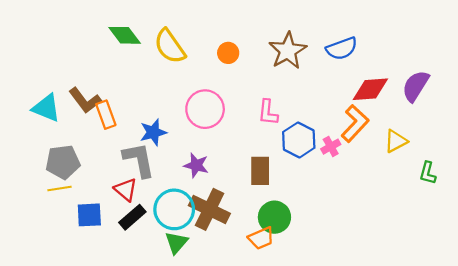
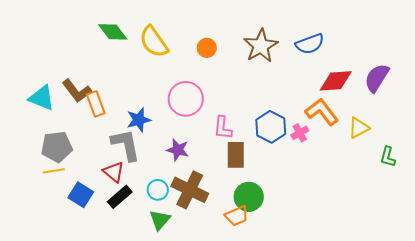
pink L-shape: (268, 112) -> (223, 128), moved
orange L-shape: (355, 123) -> (322, 112), turned -80
cyan circle: (174, 209) -> (158, 190), size x0.6
blue square: (89, 215) -> (81, 195), turned 35

